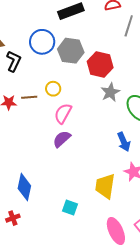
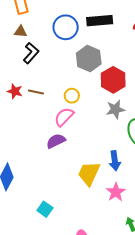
blue circle: (42, 42) -> (66, 27), moved
yellow circle: (53, 89) -> (72, 96), moved
yellow trapezoid: (105, 186) -> (89, 174), moved

